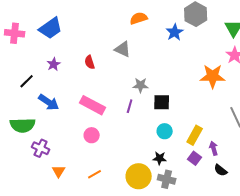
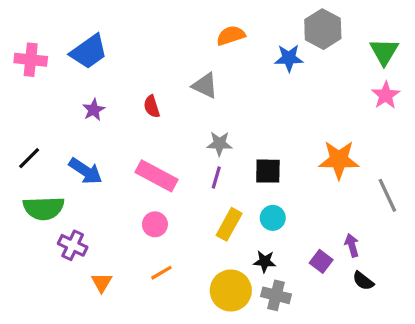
blue star: (175, 32) -> (289, 58), turned 30
orange star: (213, 76) -> (339, 160), moved
black line: (27, 81) -> (29, 158), moved
gray star: (141, 85) -> (219, 144), moved
yellow rectangle: (195, 135) -> (229, 224), moved
orange line: (95, 174) -> (161, 273), moved

